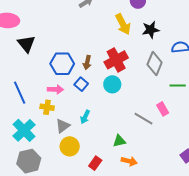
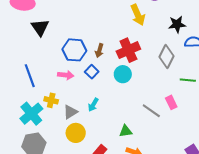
black star: (151, 30) -> (177, 24), moved
yellow cross: (47, 107) -> (51, 100), moved

